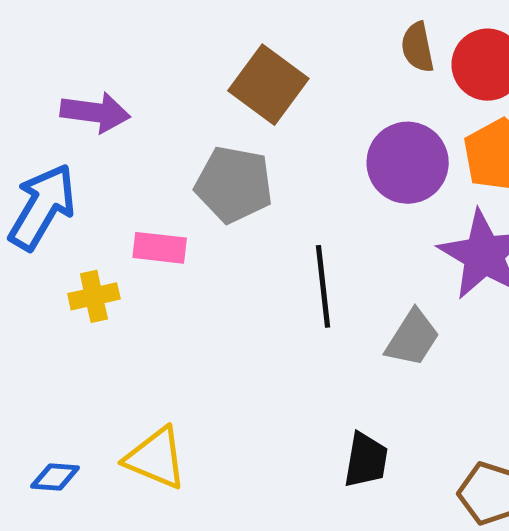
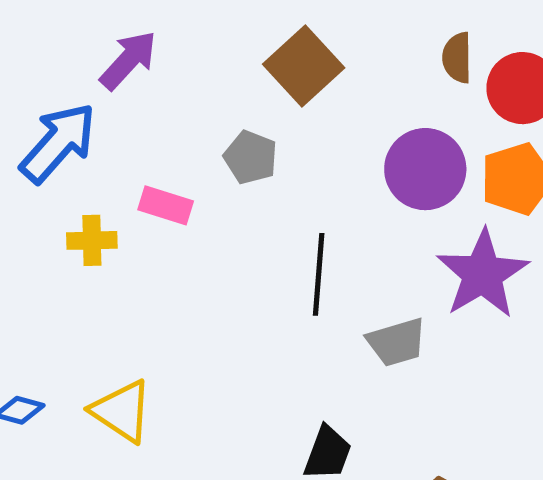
purple arrow: (95, 112) -> (128, 60), turned -66
gray pentagon: (234, 184) -> (251, 157), size x0.7
gray trapezoid: (412, 338) -> (397, 342), turned 30

